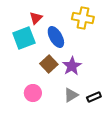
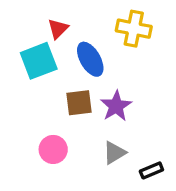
brown square: (49, 64) -> (79, 103), turned 36
black rectangle: (94, 97) -> (151, 170), moved

